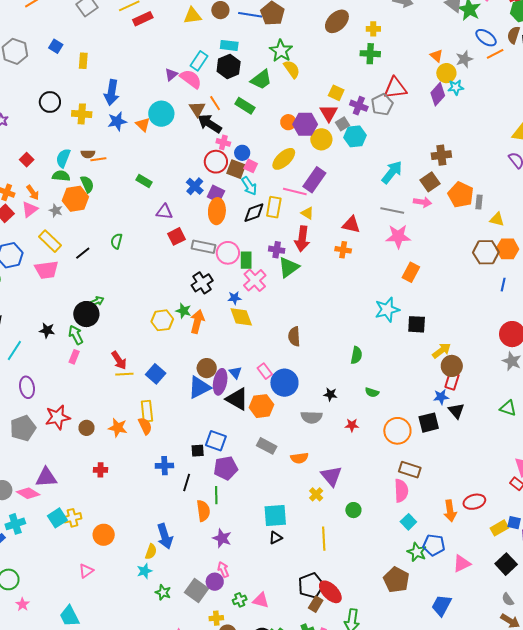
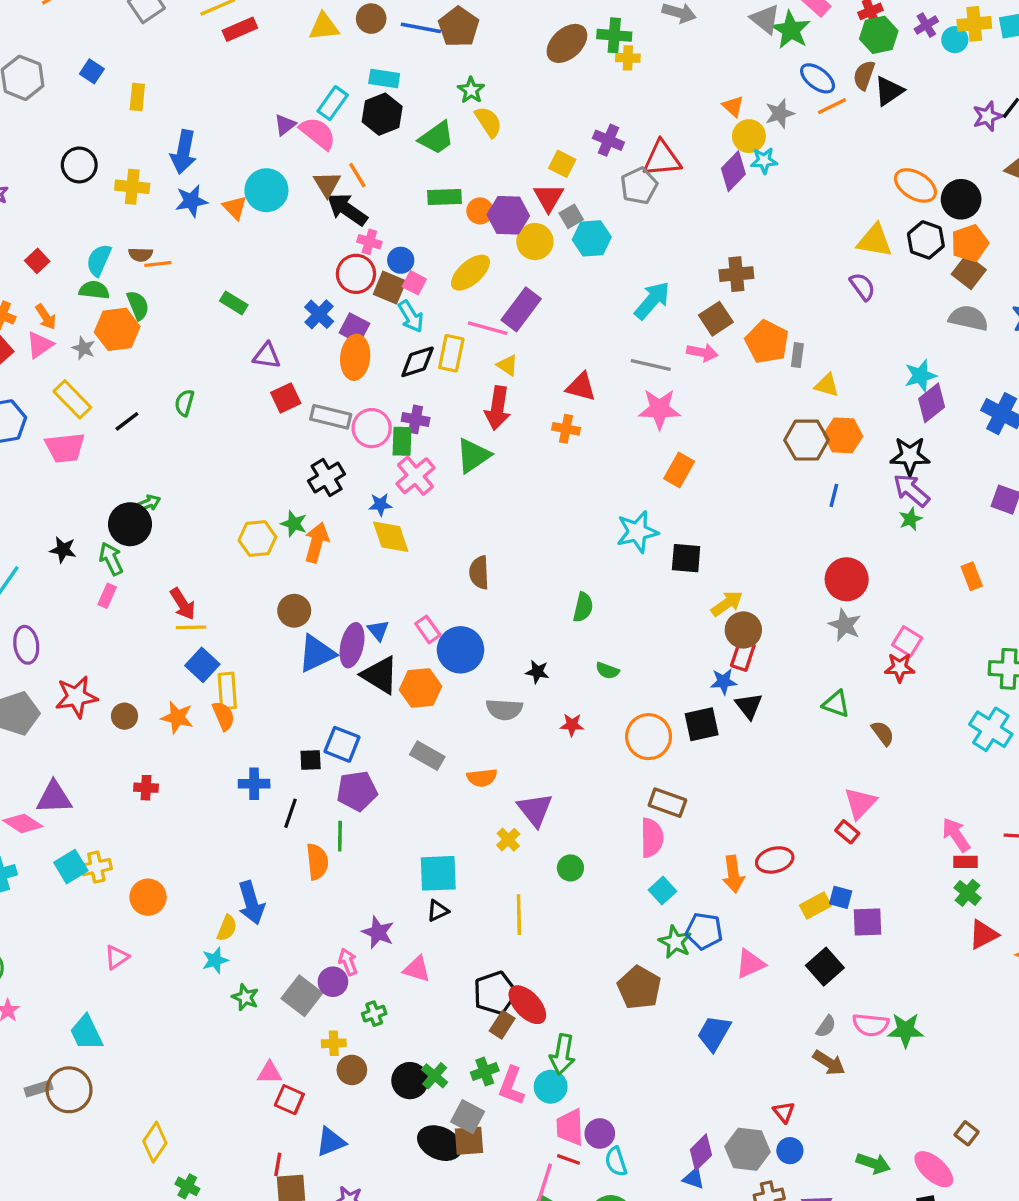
green star: (281, 51) -> (471, 90), size x0.7
green cross: (370, 54) -> (614, 35), moved
green rectangle: (245, 106) -> (445, 197), moved, turned -36
purple cross: (359, 106) -> (608, 140), moved
purple cross: (277, 250) -> (416, 419), moved
brown circle: (207, 368) -> (294, 611), moved
blue square: (156, 374) -> (202, 665), moved
purple star: (222, 538) -> (378, 932), moved
gray semicircle: (508, 599) -> (826, 1026), turned -112
pink triangle: (261, 600) -> (417, 969), moved

